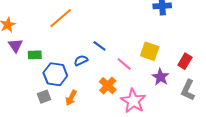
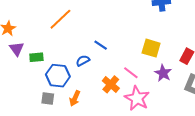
pink line: (124, 64) -> (131, 73), moved
gray square: (44, 97) -> (48, 98), turned 32

